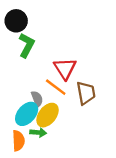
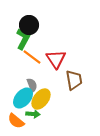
black circle: (16, 21) -> (29, 25), moved
orange line: (56, 87) -> (32, 57), moved
orange semicircle: (18, 141) -> (16, 121), turned 132

